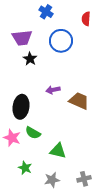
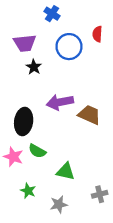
red semicircle: (86, 19) -> (97, 34), moved
purple arrow: (53, 90) -> (60, 102), size x1.6
gray cross: (84, 179) -> (100, 194), moved

